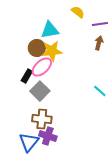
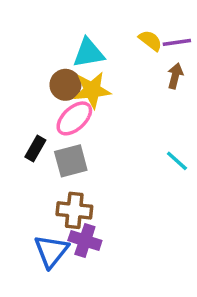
yellow semicircle: (78, 12) -> (150, 41), moved
black rectangle: (27, 76) -> (35, 148), moved
gray square: (40, 91) -> (71, 161), turned 30

